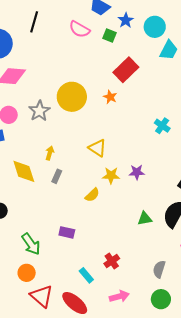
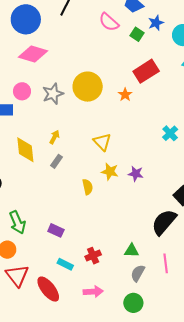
yellow semicircle: (92, 195) -> (88, 187), turned -70
green triangle: (145, 219) -> (132, 251), moved
purple rectangle: (67, 232) -> (56, 230), moved
cyan rectangle: (86, 275) -> (65, 264), turned -35

